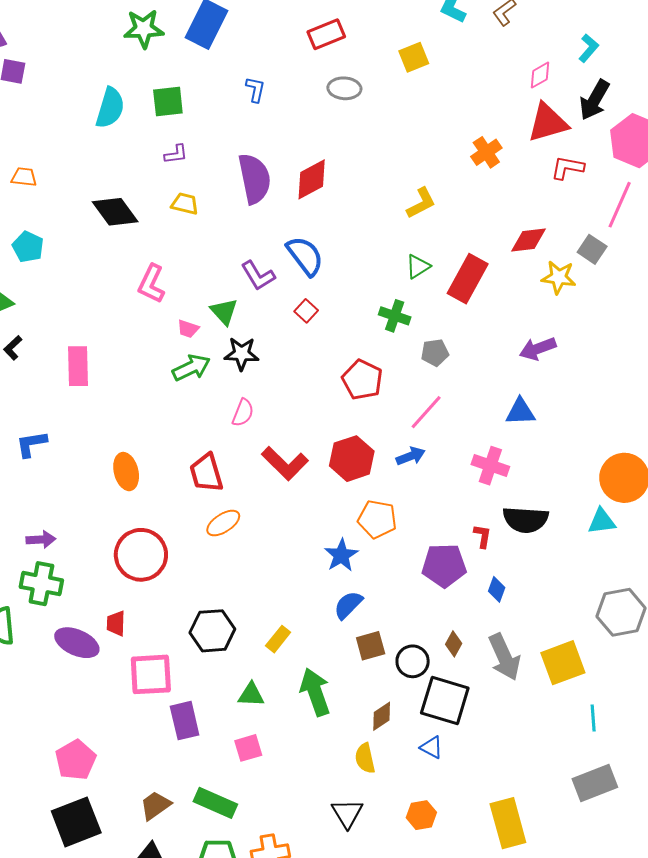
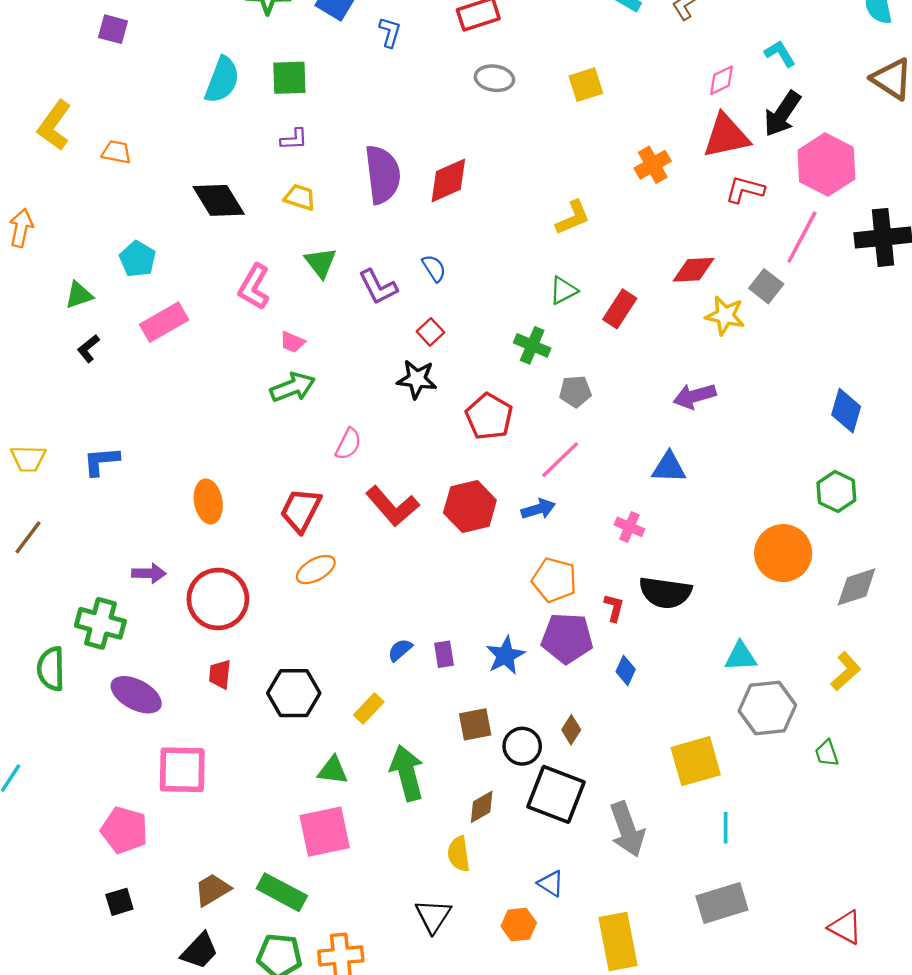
cyan L-shape: (589, 48) -> (780, 54), turned -76
yellow square: (414, 57) -> (586, 85), moved
blue L-shape: (255, 89) -> (390, 32), moved
cyan pentagon: (28, 247) -> (138, 259), moved
blue semicircle: (305, 256) -> (434, 268), size x0.6
red rectangle: (468, 279) -> (620, 309), size x0.7
green triangle: (224, 312) -> (321, 263), moved
black star: (242, 354) -> (417, 379), moved
pink rectangle: (78, 366) -> (164, 322), moved, turned 57
pink cross: (490, 466) -> (629, 527), size x0.7
red trapezoid: (206, 473) -> (301, 510), turned 39
orange pentagon: (377, 519) -> (554, 580), moved
cyan triangle: (602, 521) -> (741, 657), moved
purple arrow: (41, 540) -> (149, 573), moved
blue star: (341, 555) -> (505, 655), moved
blue semicircle: (348, 605) -> (400, 650), moved, size x0.7
red trapezoid: (116, 623) -> (220, 674), moved
gray arrow: (504, 657) -> (627, 829), moved
pink square: (151, 674) -> (182, 770), moved
purple rectangle: (185, 721) -> (444, 654), moved, size x0.6
blue triangle: (432, 747) -> (551, 883), moved
pink square: (248, 748) -> (325, 832), size x1.6
pink pentagon: (76, 760) -> (124, 830), turned -30
black square: (76, 822) -> (119, 902), size x0.5

